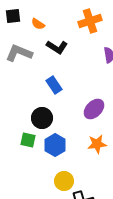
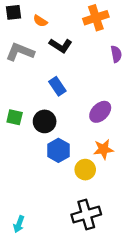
green square: (28, 140) -> (15, 117), moved
yellow circle: (64, 181) -> (85, 170), moved

